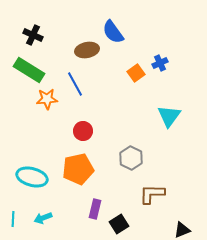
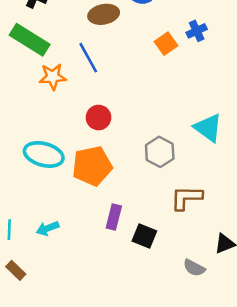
cyan triangle: (169, 116) -> (208, 128), moved, turned -30
cyan ellipse: (32, 177) -> (44, 154), moved
black square: (119, 224) -> (144, 236), turned -36

